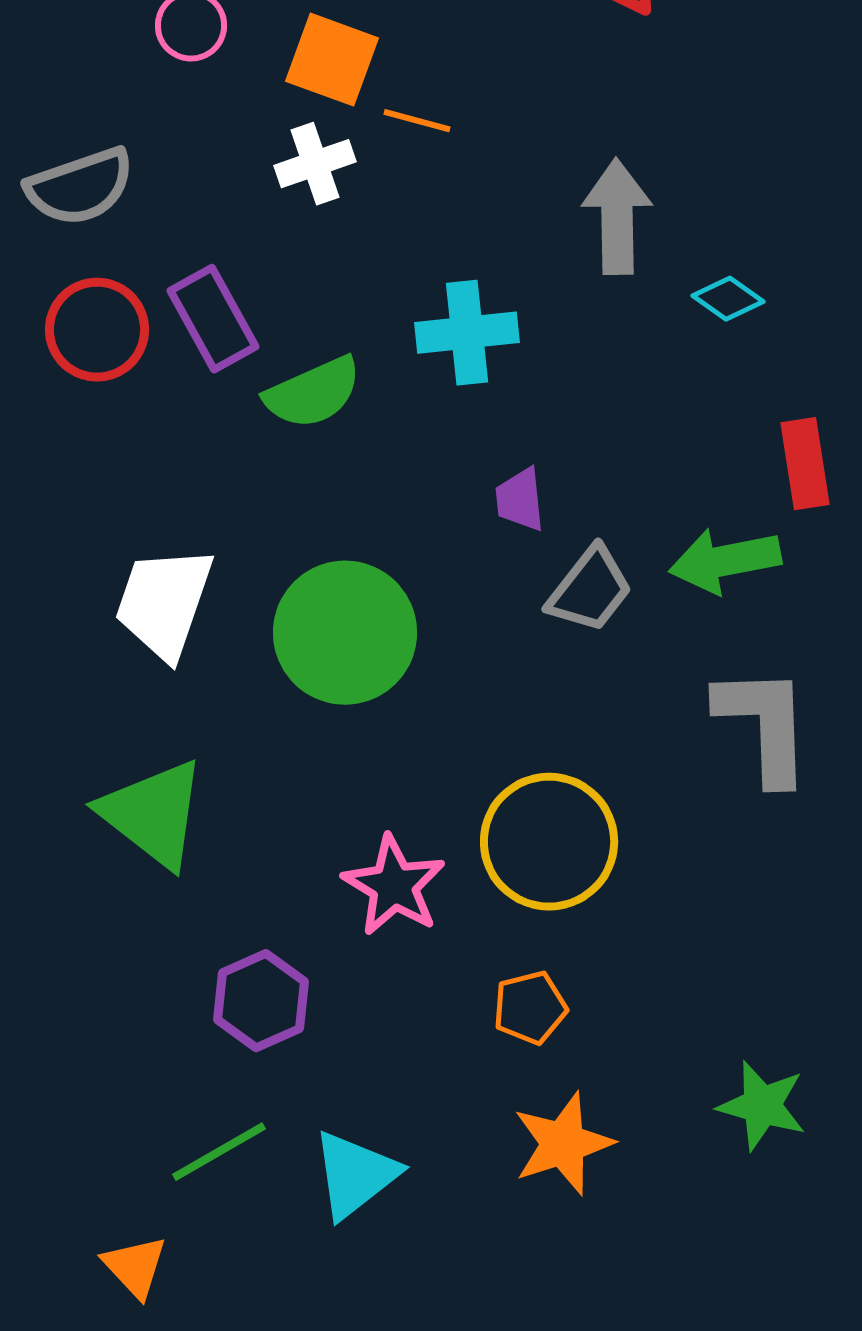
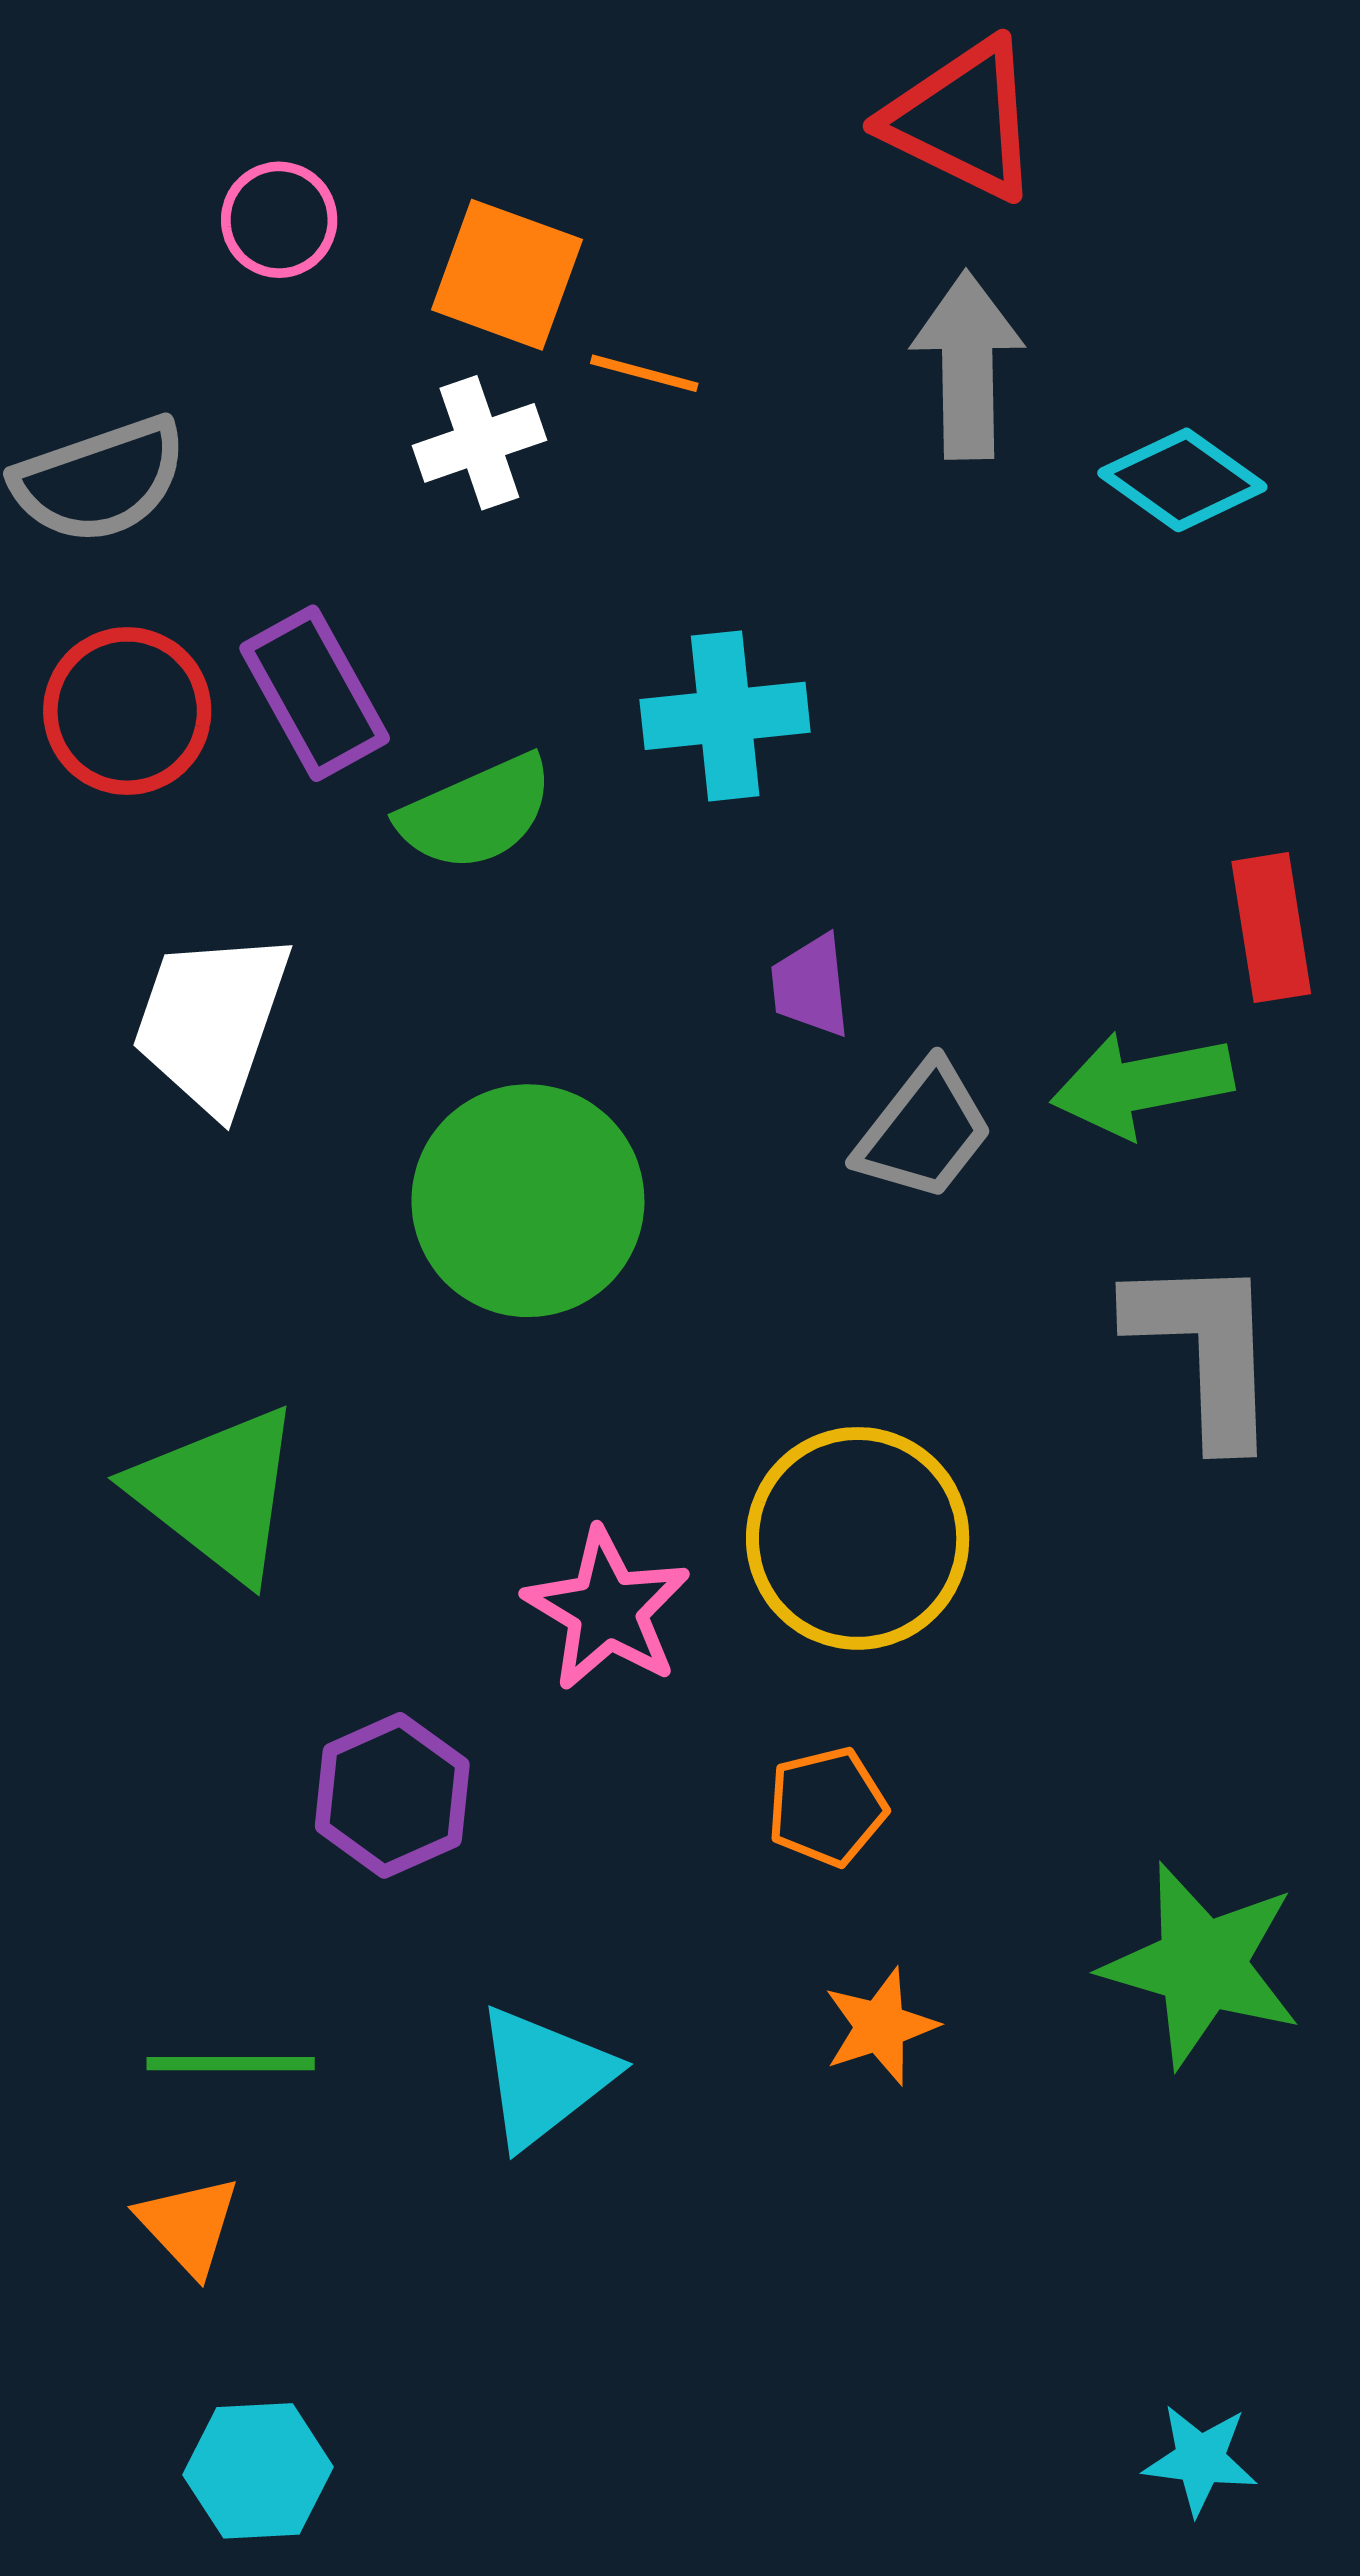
gray arrow: (617, 217) -> (967, 365), moved
cyan diamond: (728, 299) -> (1182, 480), moved, size x1.4
white trapezoid: (164, 603) -> (211, 1021), moved
green star: (762, 1106) -> (1202, 1965), size x1.4
orange star: (563, 1144) -> (880, 2026), size x0.7
green line: (219, 1152) -> (231, 2064), moved, turned 30

